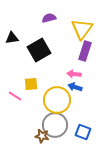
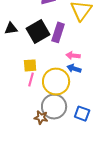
black triangle: (12, 38) -> (11, 28), moved
purple rectangle: (85, 51) -> (58, 32), moved
pink line: (15, 96) -> (31, 80), moved, turned 72

